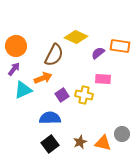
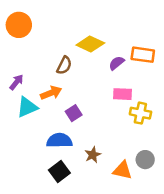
orange circle: (16, 46) -> (19, 25), moved
brown semicircle: (54, 55) -> (64, 65), size x0.7
yellow cross: (84, 95) -> (140, 113), moved
brown star: (80, 142) -> (93, 155), moved

